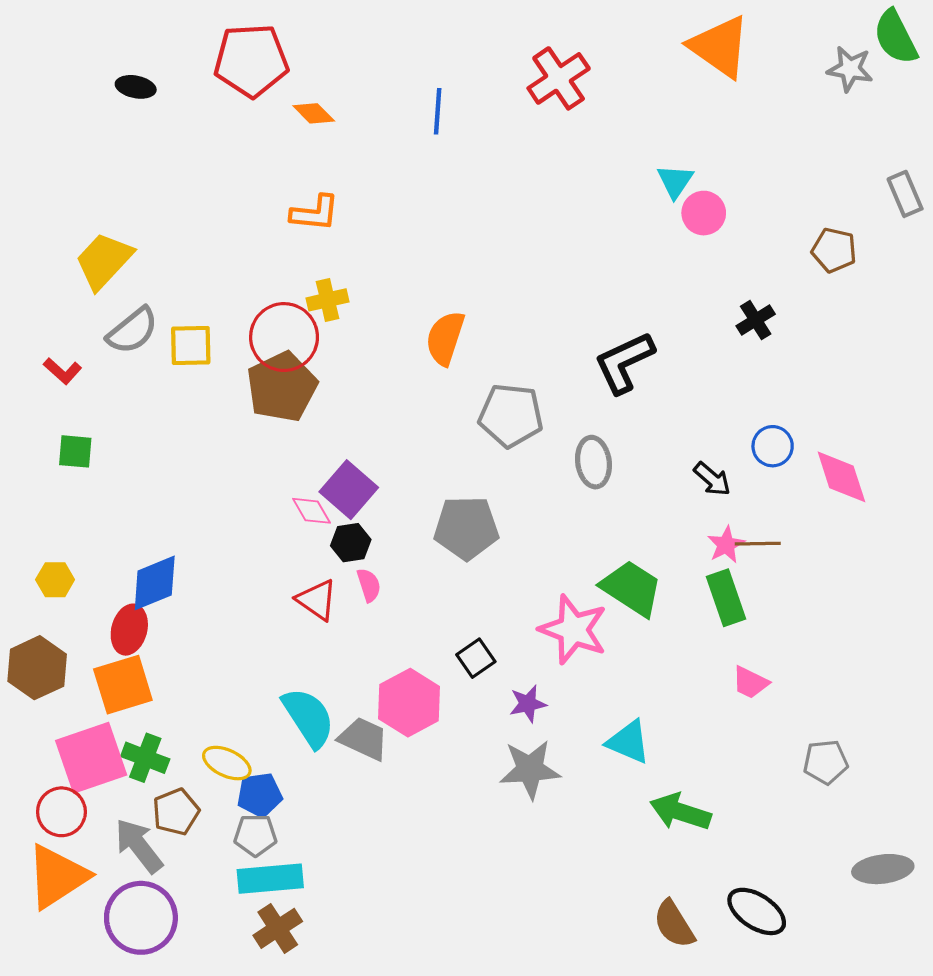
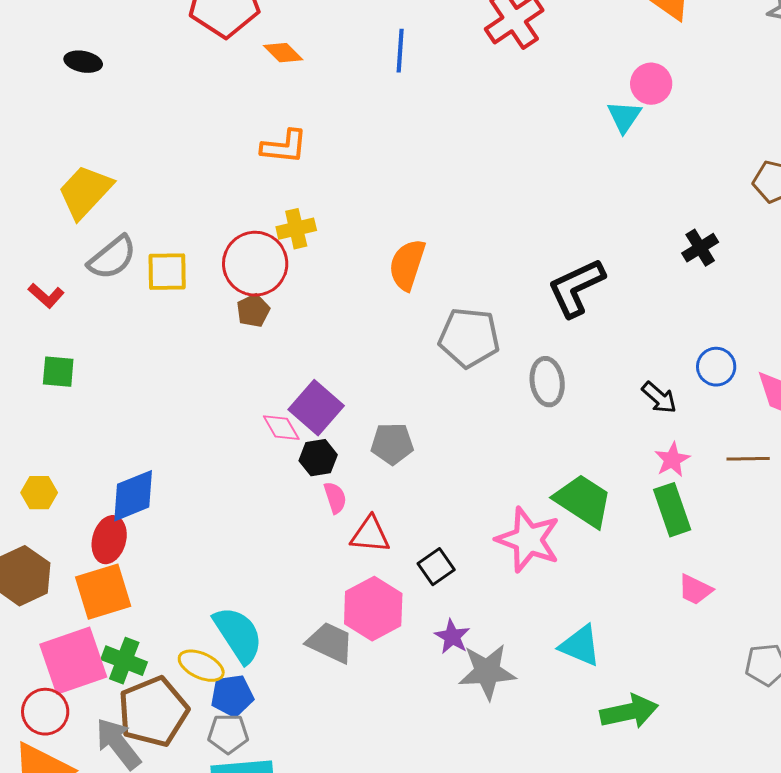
black ellipse: (136, 87) -> (83, 62), moved
pink circle: (704, 213) -> (651, 84), moved
brown pentagon: (282, 387) -> (253, 311), size x0.5
gray pentagon: (466, 528) -> (392, 444), moved, size x0.7
brown line: (758, 544) -> (748, 459), moved
red triangle: (317, 600) -> (370, 535), moved, turned -30
purple star: (528, 704) -> (452, 637), moved, turned -30
cyan semicircle: (308, 717) -> (238, 635), moved
brown pentagon: (176, 812) -> (153, 712), size x1.6
green arrow: (680, 812) -> (629, 712), turned 150

